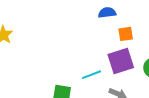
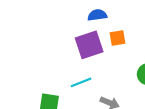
purple square: (121, 61) -> (89, 45), moved

